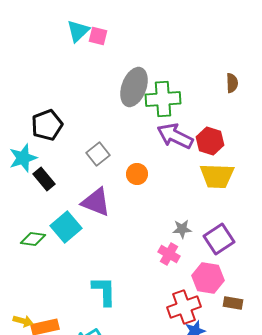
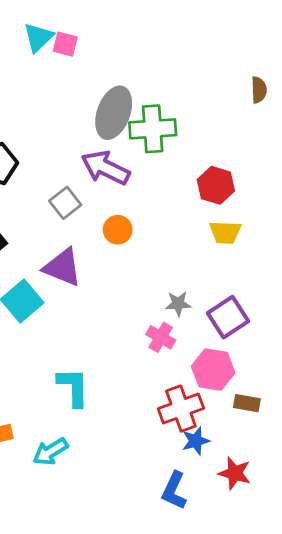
brown semicircle: (232, 83) -> (259, 90), moved
purple arrow: (175, 136) -> (106, 168), moved
yellow trapezoid: (217, 176) -> (225, 232), size x0.7

